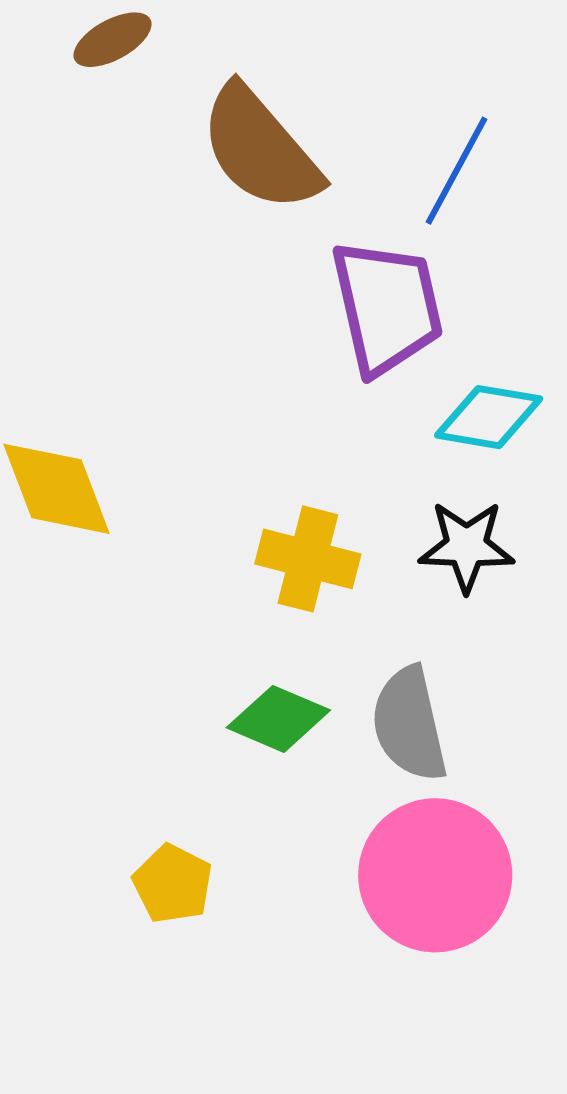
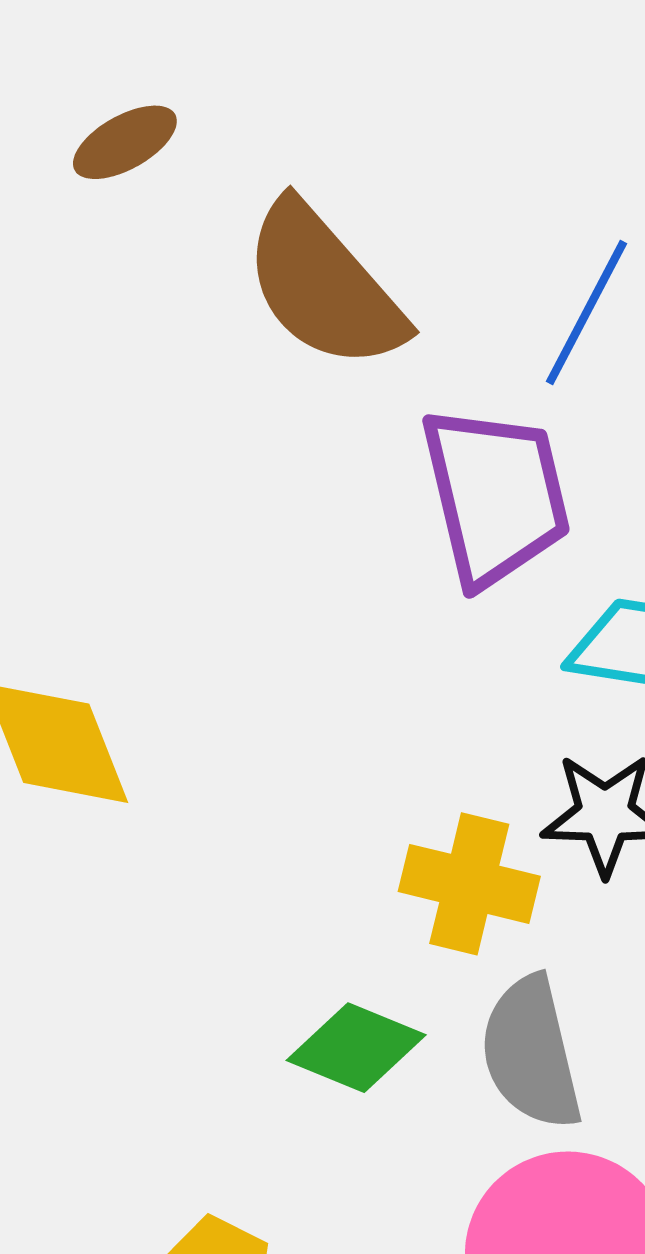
yellow cross: (308, 559) -> (469, 884), moved

